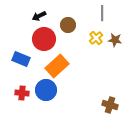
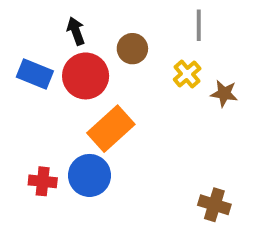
black arrow: (39, 16) -> (76, 31), turned 96
brown star: (115, 40) -> (224, 94), moved
blue rectangle: (21, 59) -> (35, 74), moved

